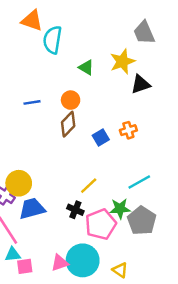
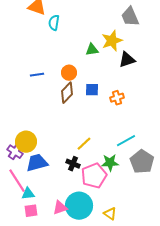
cyan semicircle: (52, 40) -> (54, 23), size x0.7
green triangle: (86, 68) -> (92, 50), moved, turned -40
blue square: (101, 137) -> (92, 90), moved, turned 32
gray pentagon: (142, 221) -> (142, 162), moved
cyan triangle: (13, 254) -> (28, 194), moved

